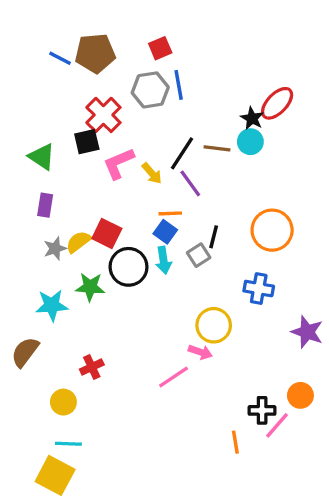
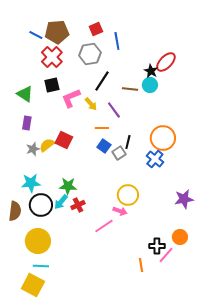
blue line: (179, 85) -> (117, 41), moved
red cross: (103, 115) -> (52, 57), moved
black line: (182, 153) -> (102, 81), moved
blue square: (165, 232) -> (104, 146), moved
cyan arrow: (164, 260) -> (61, 202), moved, turned 49
black circle: (129, 267) -> (41, 205), moved
green star: (90, 287) -> (68, 186), moved
blue cross: (259, 289) -> (155, 159), moved, turned 30
purple star: (307, 332) -> (184, 199), turned -30
brown semicircle: (25, 352) -> (15, 211), turned 150
red cross: (92, 367) -> (78, 205), moved
yellow circle: (63, 402) -> (38, 241), size x1.6

